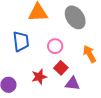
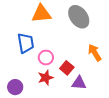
pink circle: (55, 46) -> (46, 58), moved

